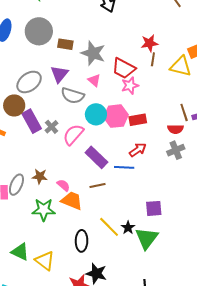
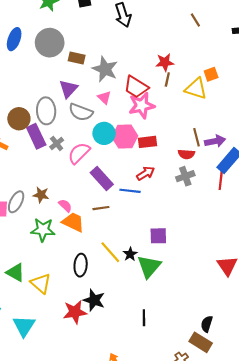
gray ellipse: (29, 82) -> (46, 111), moved, turned -60
pink star: (130, 86) -> (142, 105), size x1.4

